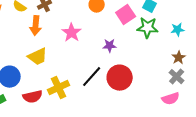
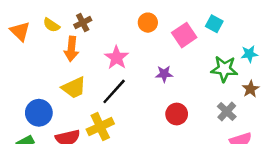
green star: (148, 28) -> (224, 69), moved
black line: (92, 77) -> (114, 91), moved
gray cross: (177, 77) -> (227, 112), moved
red circle: (120, 78) -> (177, 114), size x0.7

